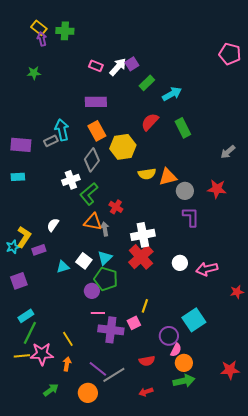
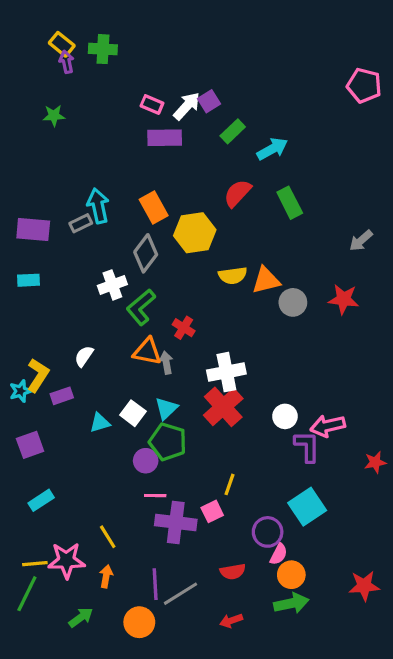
purple rectangle: (96, 102) -> (165, 138), moved
purple L-shape: (191, 217) -> (307, 446), moved
green line: (30, 333) -> (27, 594), moved
purple line: (98, 369) -> (155, 584), turned 48

